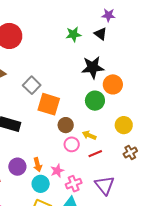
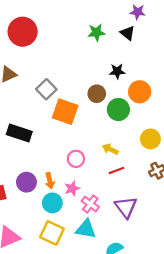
black star: (93, 67) -> (117, 71), size x0.6
brown circle: (66, 125) -> (97, 94), moved
pink circle: (72, 144) -> (76, 159), moved
pink cross: (74, 184) -> (90, 204), turned -35

